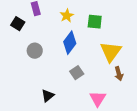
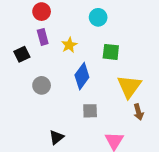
yellow star: (67, 16) -> (69, 45), moved
black square: (18, 24) -> (22, 54), turned 32
gray square: (77, 73) -> (90, 111), turned 32

